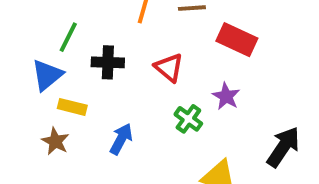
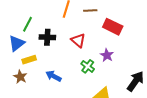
yellow rectangle: (72, 107) -> (29, 60), turned -32
blue arrow: (121, 139) -> (54, 76), turned -91

